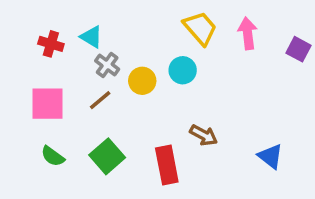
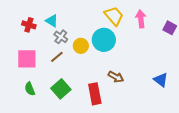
cyan circle: (183, 70) -> (104, 40), size x1.5
green semicircle: (53, 156) -> (30, 89), turned 32
blue triangle: (270, 156) -> (161, 80), moved

